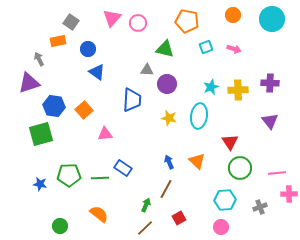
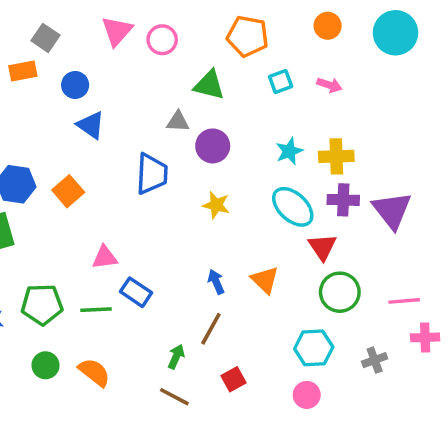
purple cross: (270, 83) -> (343, 200), moved
cyan ellipse: (199, 116) -> (293, 207), moved, turned -55
purple triangle: (270, 121) -> (392, 210), size x1.4
pink triangle: (105, 134) -> (105, 257), moved
green circle: (60, 226) -> (46, 365), moved
brown line: (145, 228) -> (174, 397), turned 72

